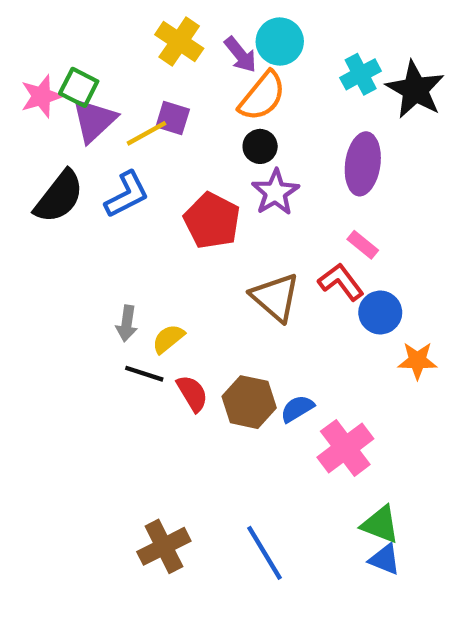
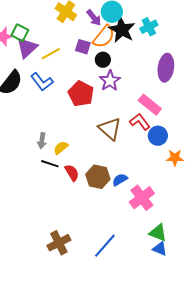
black star: (415, 90) -> (122, 30), moved
purple square: (173, 118) -> (83, 47), moved
purple ellipse: (363, 164) -> (166, 68), moved
blue L-shape: (127, 194) -> (42, 82), turned 80
pink rectangle: (363, 245) -> (150, 105), size x1.6
blue line: (264, 553) -> (105, 246), turned 72

